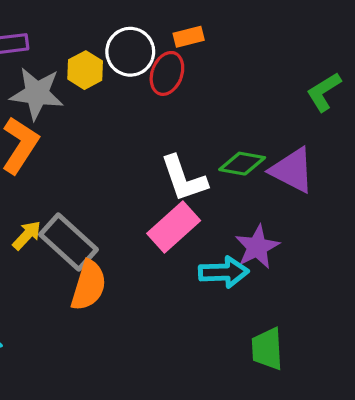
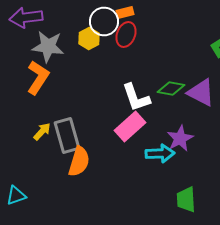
orange rectangle: (189, 37) -> (125, 12), moved
yellow hexagon: (85, 70) -> (89, 38), moved
gray rectangle: (68, 242) -> (67, 136), turned 32

